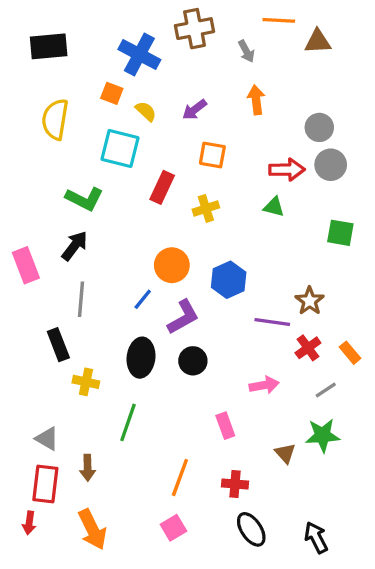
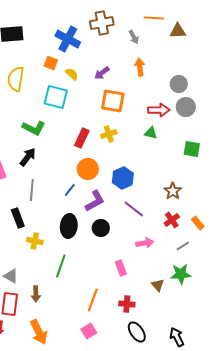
orange square: (212, 155) -> (113, 101), size x1.4
red rectangle: (162, 187) -> (82, 138), moved
purple line: (272, 322) -> (134, 209), moved, turned 30

